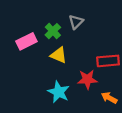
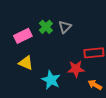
gray triangle: (76, 22) -> (65, 27), moved
yellow triangle: (59, 55) -> (26, 63), moved

